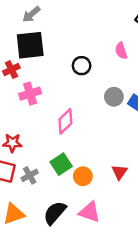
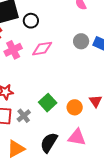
black circle: (82, 66) -> (31, 21), moved
pink diamond: (65, 121) -> (42, 49), moved, turned 45
orange circle: (83, 176) -> (75, 107), moved

